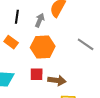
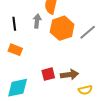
gray line: (86, 44) -> (88, 32), turned -60
orange hexagon: (43, 47) -> (62, 28), moved

